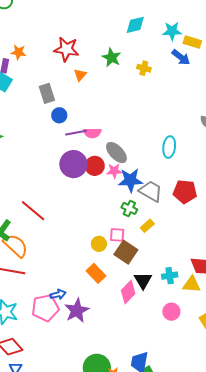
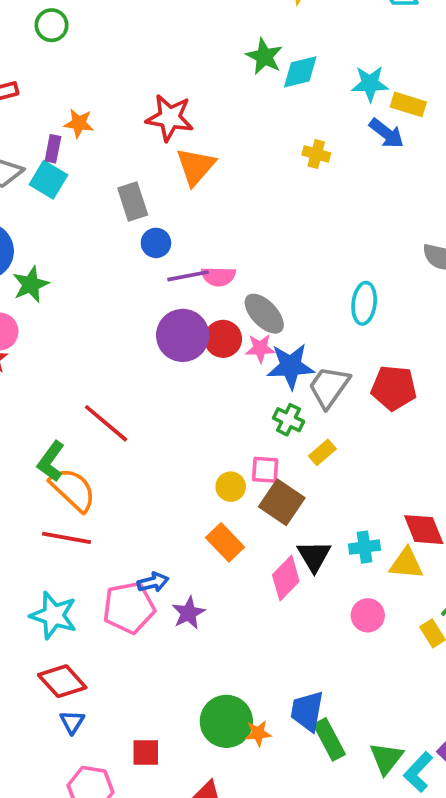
green star: (112, 58) -> (264, 56), moved
orange triangle: (80, 75) -> (196, 166), size x1.6
gray trapezoid: (151, 191) -> (329, 387), turned -85
purple star: (77, 311) -> (188, 613), size x0.7

